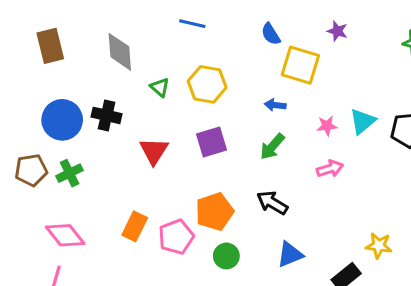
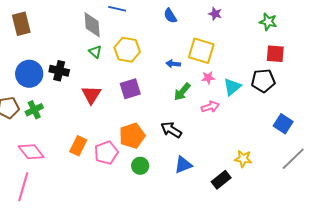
gray diamond: (120, 52) -> (92, 25), moved
yellow square: (300, 65) -> (201, 51), moved
cyan triangle: (362, 121) -> (232, 87), moved
green arrow: (272, 146) -> (182, 92), moved

